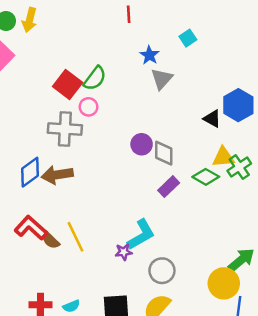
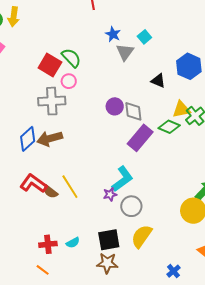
cyan square: (188, 38) -> (144, 37), moved
green semicircle: (95, 78) -> (71, 58), turned -75
black triangle: (212, 119) -> (158, 81), moved
purple rectangle: (169, 187) -> (140, 138), size x1.5
gray circle: (162, 271) -> (131, 206), moved

